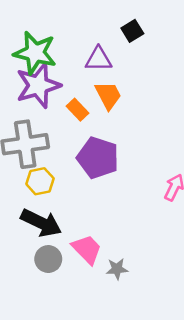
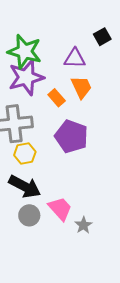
gray star: (117, 269) -> (84, 225), turned -30

